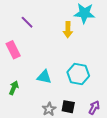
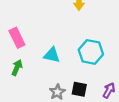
pink rectangle: (13, 50) -> (17, 38), moved

